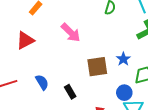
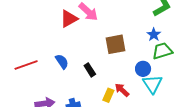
red triangle: (25, 40) -> (69, 19), moved
blue star: (123, 59) -> (154, 35), moved

